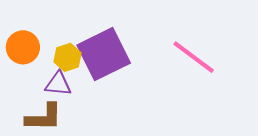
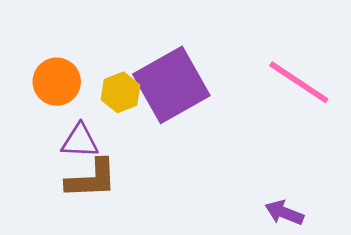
purple triangle: (58, 84) -> (80, 141), moved

